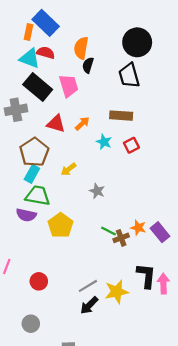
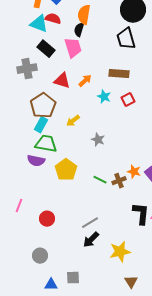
black semicircle: (88, 65) -> (79, 30), moved
black rectangle: (38, 87) -> (46, 49), size x0.7
green line: (109, 231) -> (100, 180), moved
yellow star: (117, 292) -> (120, 252), moved

